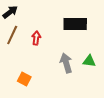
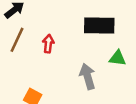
green triangle: (89, 61) -> (118, 58), moved

